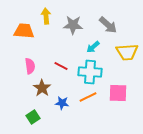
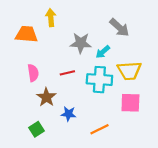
gray star: (73, 25) -> (81, 43), moved
yellow trapezoid: (127, 52) -> (129, 71), moved
red line: (61, 66) -> (67, 73), turned -40
orange line: (88, 97) -> (99, 129), moved

